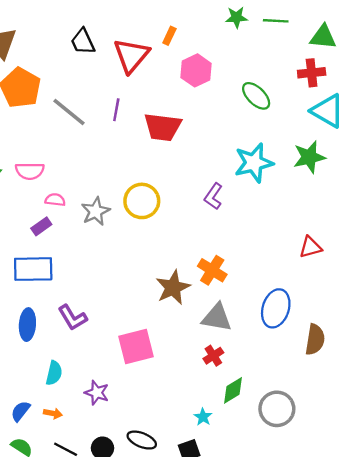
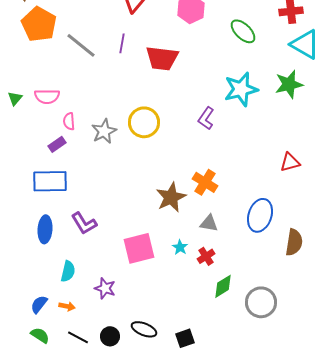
pink semicircle: (55, 200) -> (69, 121), turned -102
gray triangle: (217, 318) -> (209, 223), size x0.7
cyan star: (203, 417) -> (180, 247), moved

